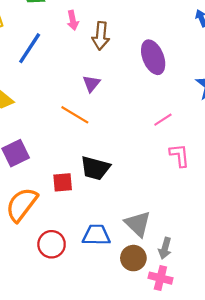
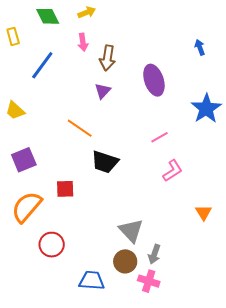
purple triangle: (91, 83) -> (103, 91), moved
pink L-shape: (179, 155) -> (173, 171), turned 60
black trapezoid: (95, 168) -> (105, 162), moved
blue trapezoid: (96, 235) -> (92, 281), moved

